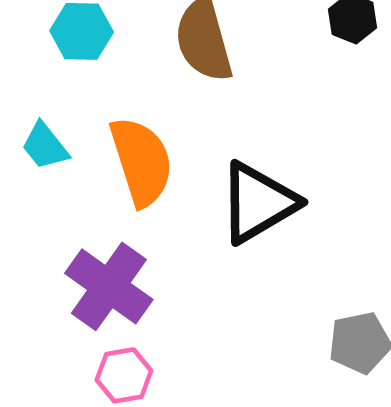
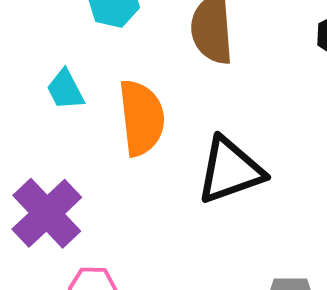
purple cross: (109, 286) -> (47, 213), moved

